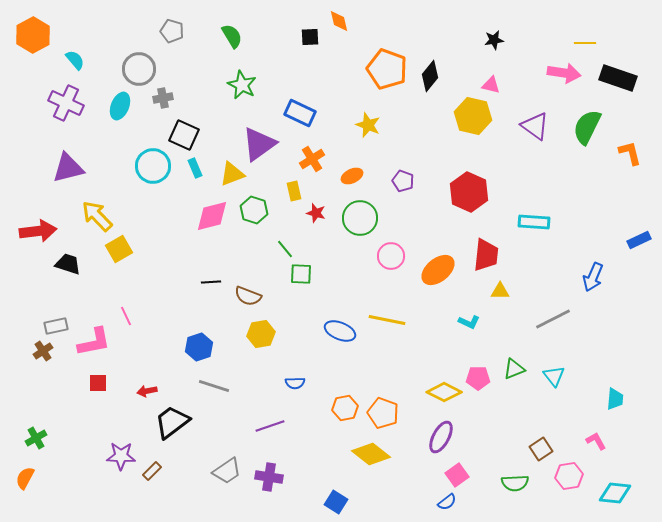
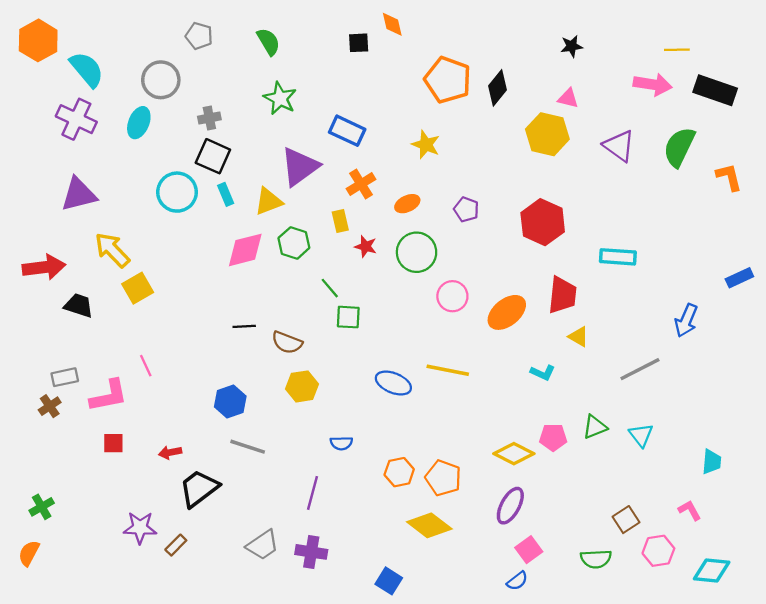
cyan semicircle: (75, 60) -> (87, 69), size x1.6
gray cross: (163, 98) -> (209, 118), moved
yellow triangle: (500, 291) -> (579, 337), turned 30
purple line: (270, 426) -> (312, 493), turned -56

